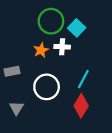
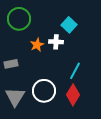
green circle: (51, 21) -> (19, 19), moved
white circle: (47, 87) -> (44, 91), moved
gray triangle: (16, 108) -> (15, 97), size x1.5

